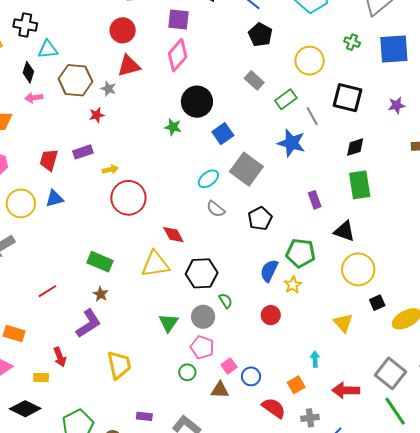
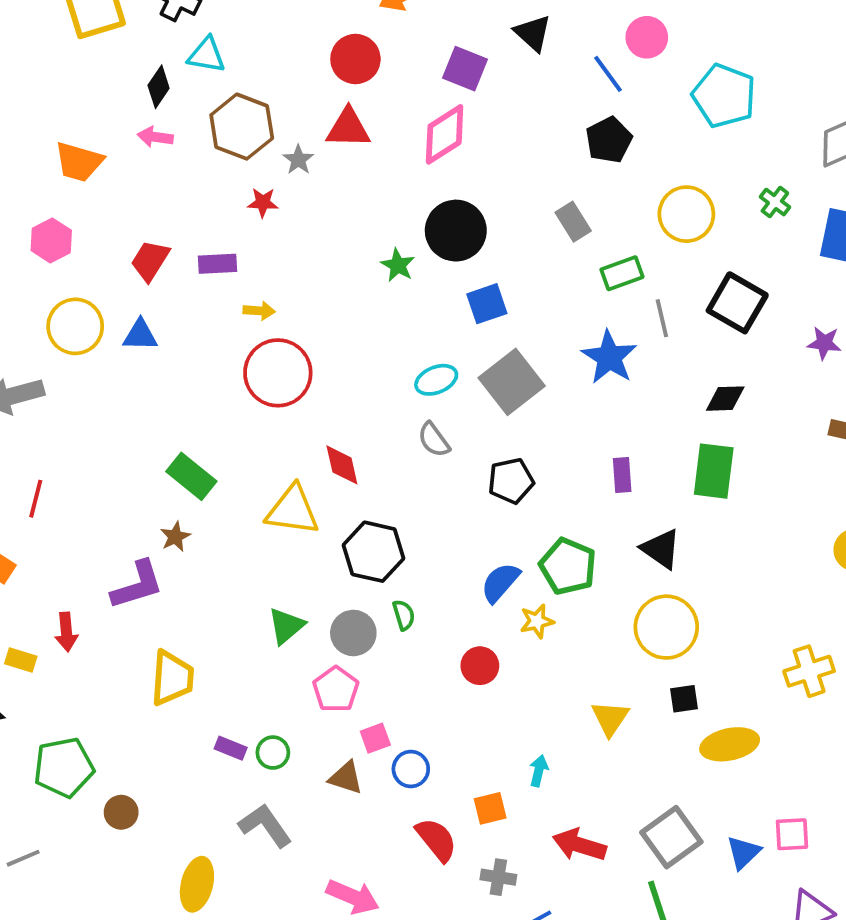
red line: (47, 291) -> (36, 499), moved, turned -60
green circle: (187, 372) -> (273, 753), moved
purple rectangle: (144, 416) -> (231, 748), moved

